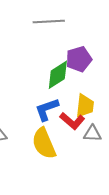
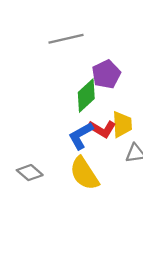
red L-shape: (72, 121) -> (102, 129), moved

